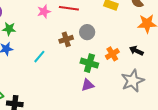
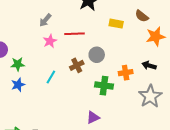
orange cross: (112, 54) -> (126, 73), turned 32
cyan line: (39, 57) -> (51, 77), moved
purple triangle: (88, 85) -> (93, 117), moved

